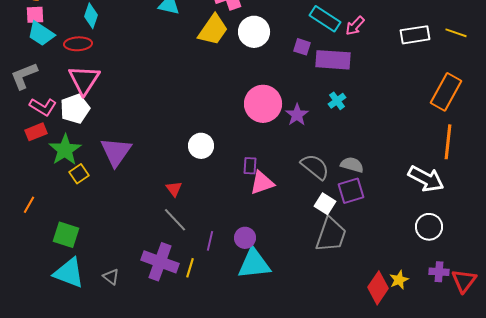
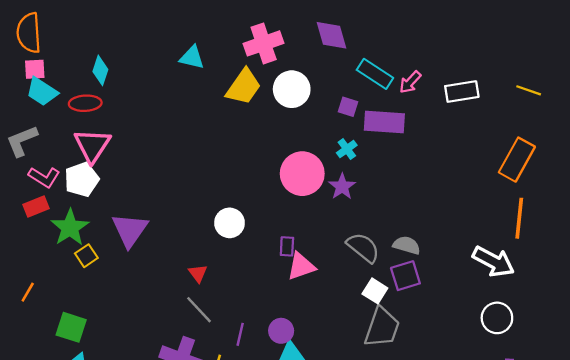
white rectangle: (415, 35) -> (462, 92), moved
cyan cross: (337, 101) -> (347, 149), moved

